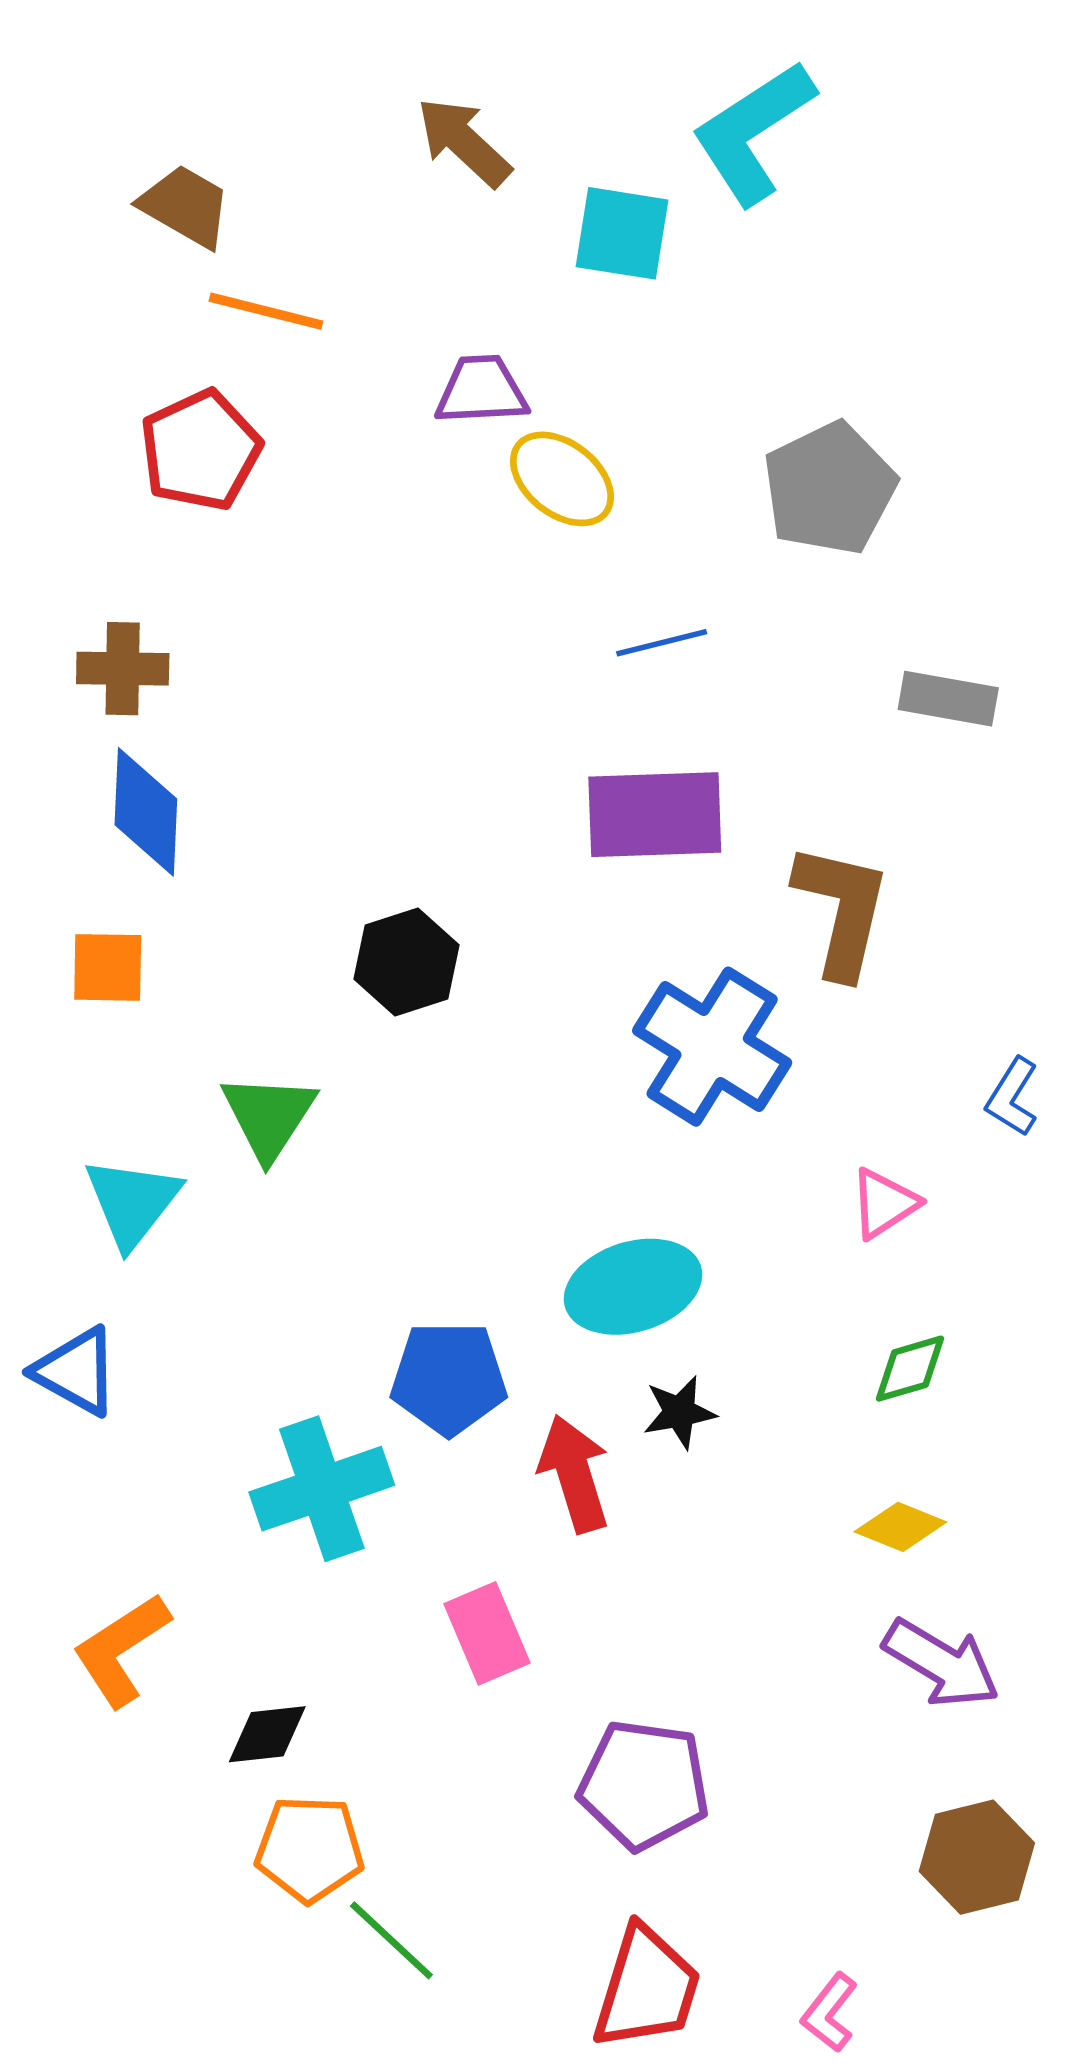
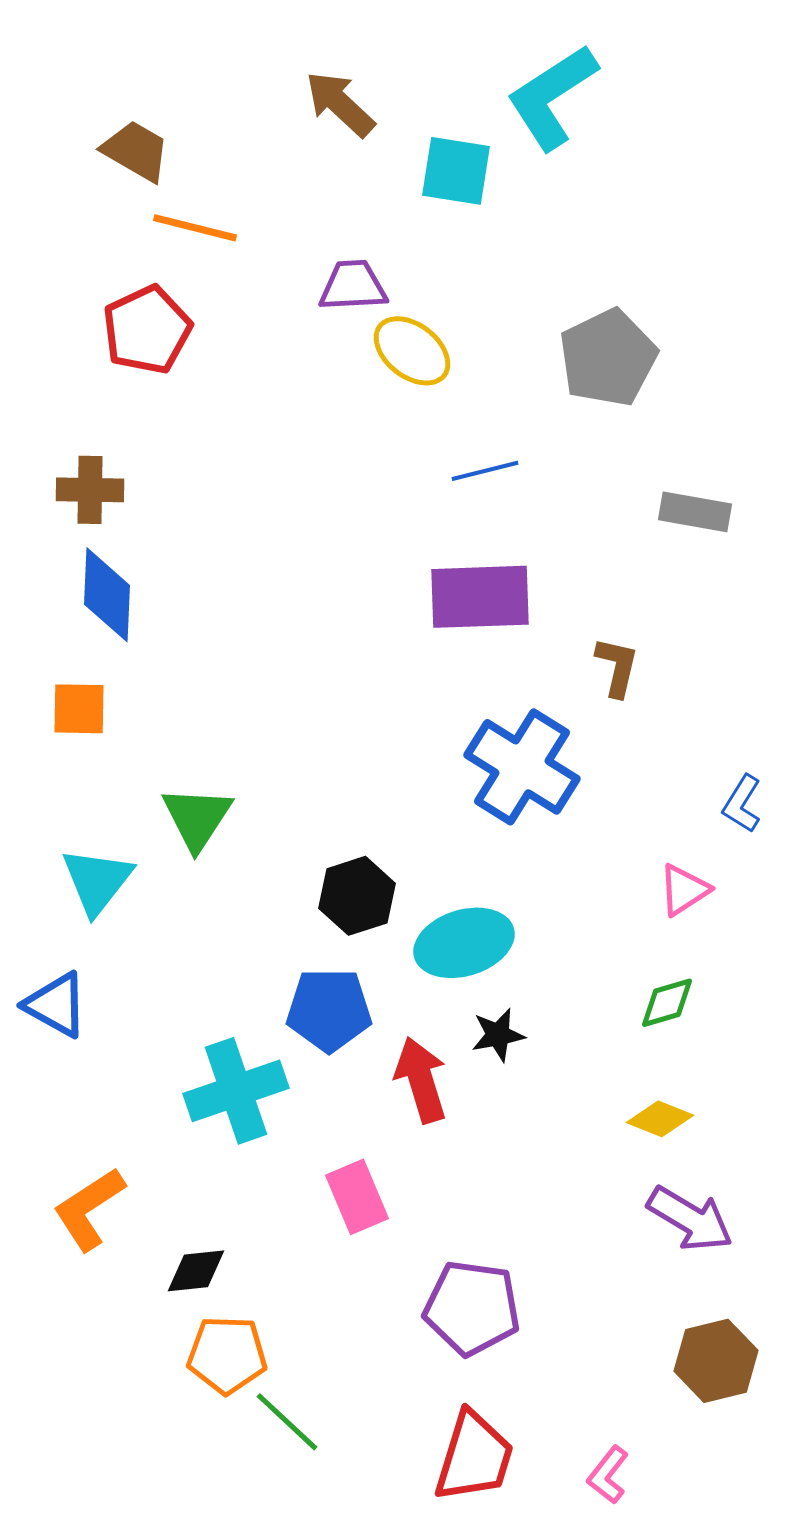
brown L-shape: (842, 910) -> (617, 667), size x0.6
black hexagon: (406, 962) -> (357, 896), moved
pink triangle: (884, 1203) -> (684, 890), moved

